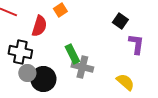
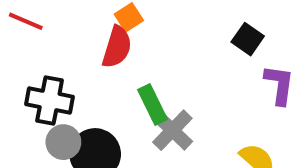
red semicircle: (39, 26) -> (117, 47), moved
gray cross: (82, 67) -> (172, 130), turned 30

